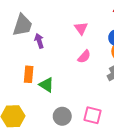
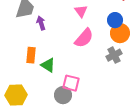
pink semicircle: (84, 57) -> (84, 38), size x1.5
pink square: (93, 115) -> (71, 83), moved

